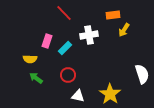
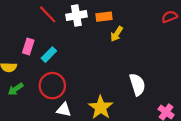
white cross: (89, 35) -> (76, 16), moved
red circle: (68, 75) -> (52, 86), size x1.5
green arrow: (36, 78) -> (16, 89), turned -72

